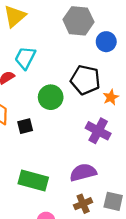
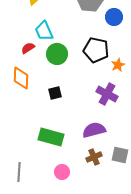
cyan trapezoid: (25, 58) -> (44, 31), turned -50
green circle: (51, 97) -> (57, 54), moved
black square: (25, 126) -> (55, 93), moved

